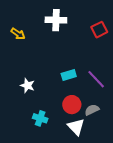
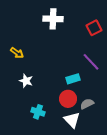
yellow arrow: (18, 34) -> (17, 53), moved
cyan rectangle: (69, 75) -> (73, 79), moved
purple line: (96, 79) -> (91, 62), moved

